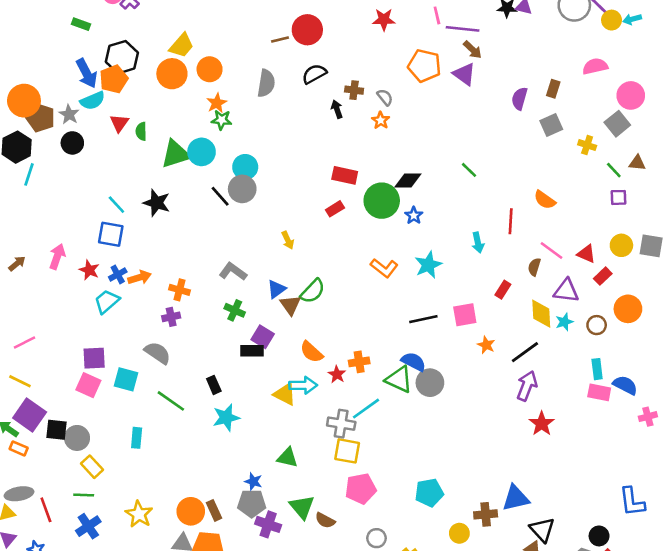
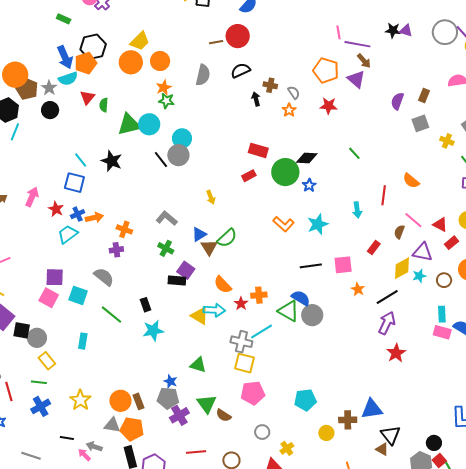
red star: (384, 20) -> (329, 106), moved
yellow diamond: (541, 314) -> (402, 268), turned 60
purple cross: (268, 524) -> (179, 415), turned 36

